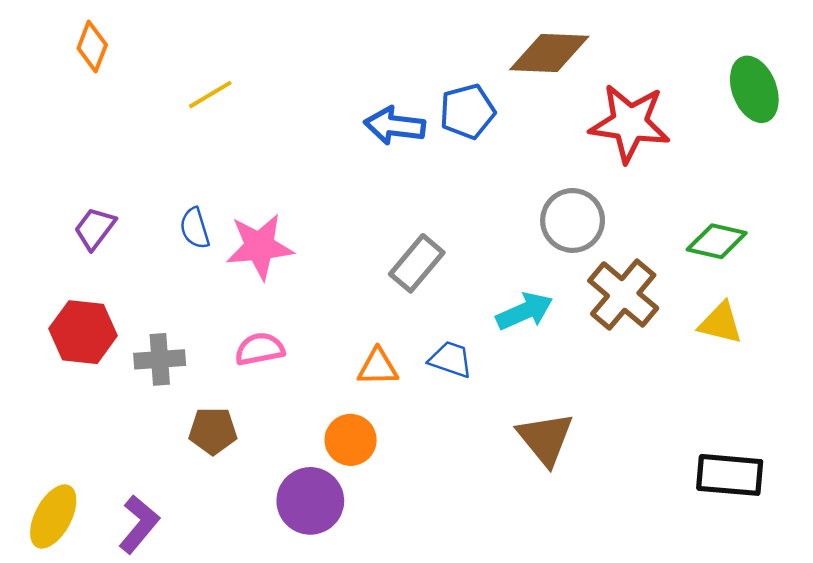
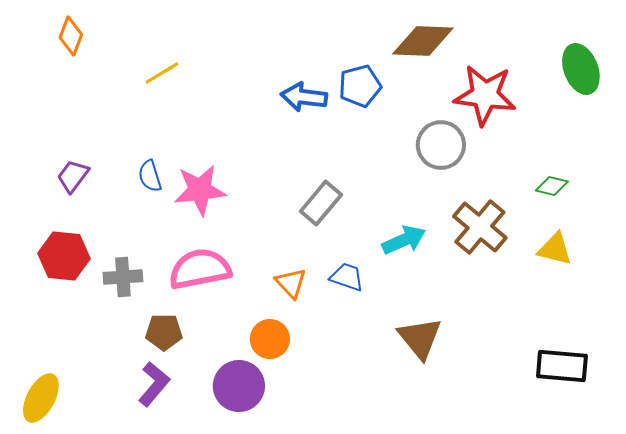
gray circle: (573, 220) -> (441, 145), moved
green diamond: (717, 241) -> (552, 186), size x0.7
pink semicircle: (260, 349) -> (200, 269), size x1.6
orange triangle: (378, 367) -> (291, 283), turned 48
purple L-shape: (139, 524) -> (154, 384), moved

